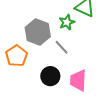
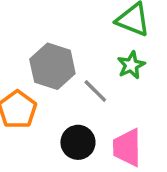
green star: (67, 22) -> (131, 65), moved

